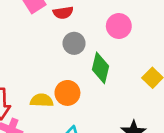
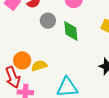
orange circle: (67, 93) -> (22, 60), moved

